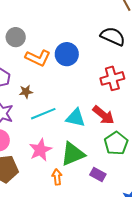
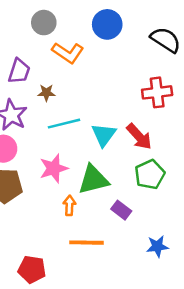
blue circle: (67, 54) -> (107, 24), moved
cyan triangle: (76, 118) -> (104, 135), turned 45

